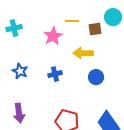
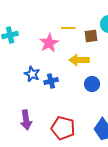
blue star: (20, 71) -> (32, 74), moved
purple arrow: (19, 113) -> (26, 120), moved

